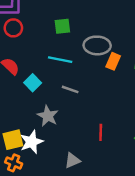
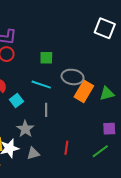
orange rectangle: (113, 61) -> (84, 91), size x1.5
gray line: (70, 89) -> (46, 110), turned 64
gray triangle: (72, 160) -> (33, 153), moved

